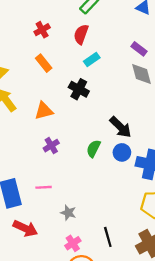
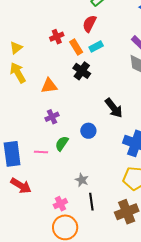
red cross: (42, 30) -> (57, 37), moved
orange rectangle: (44, 63) -> (76, 47), moved
green semicircle: (93, 149) -> (62, 143), moved
blue circle: (122, 152) -> (88, 131), moved
gray star: (68, 213) -> (82, 180), moved

